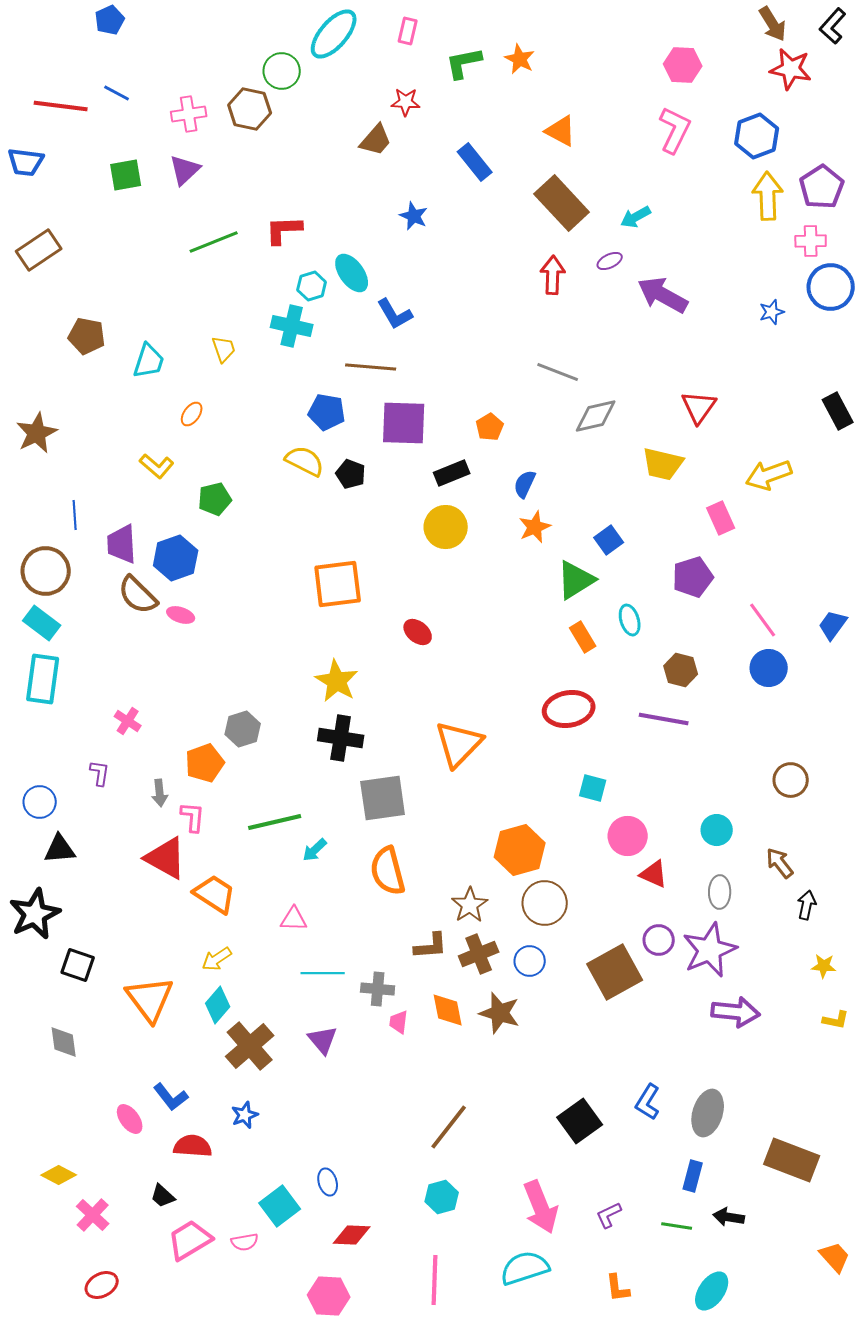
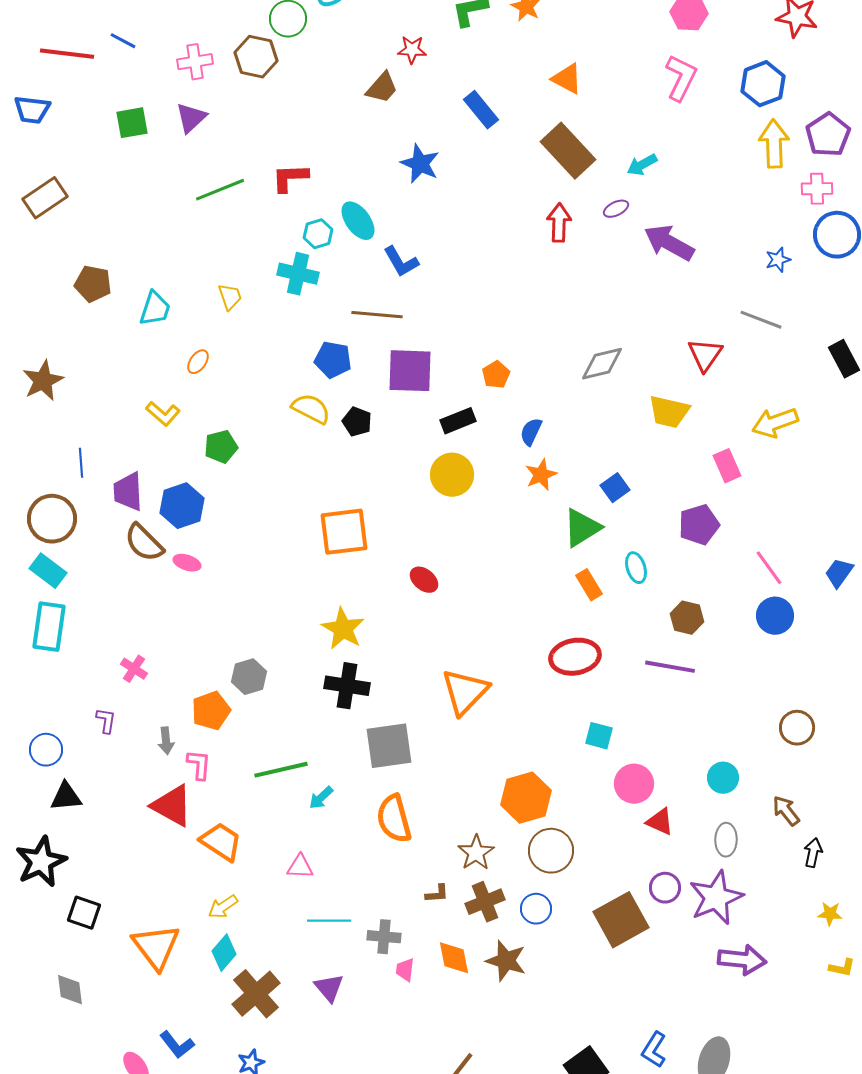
blue star: (414, 216) -> (420, 164), size x1.4
gray line: (558, 372) -> (761, 320), moved
brown L-shape: (431, 946) -> (437, 894), size x0.7

